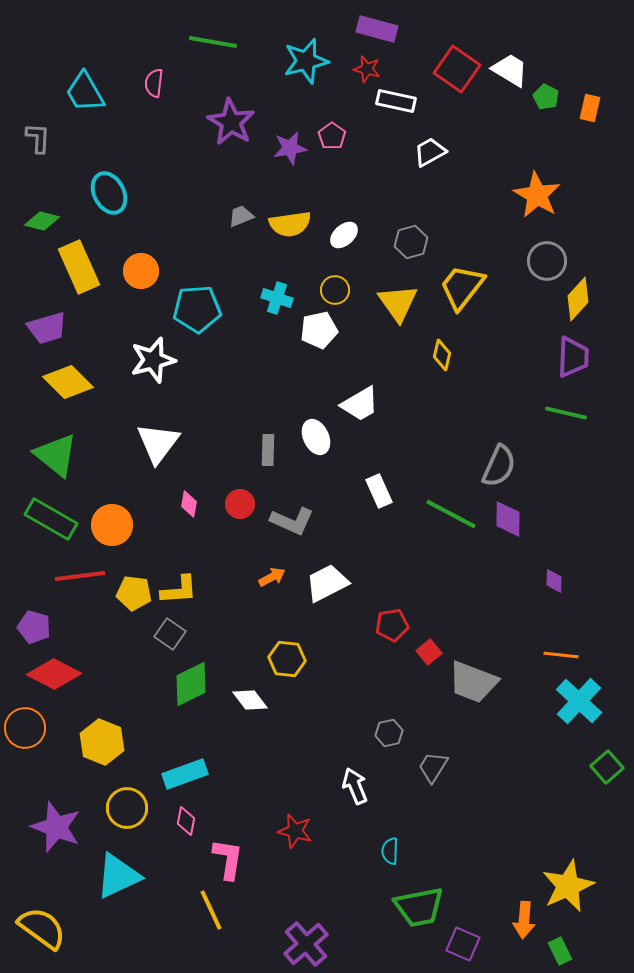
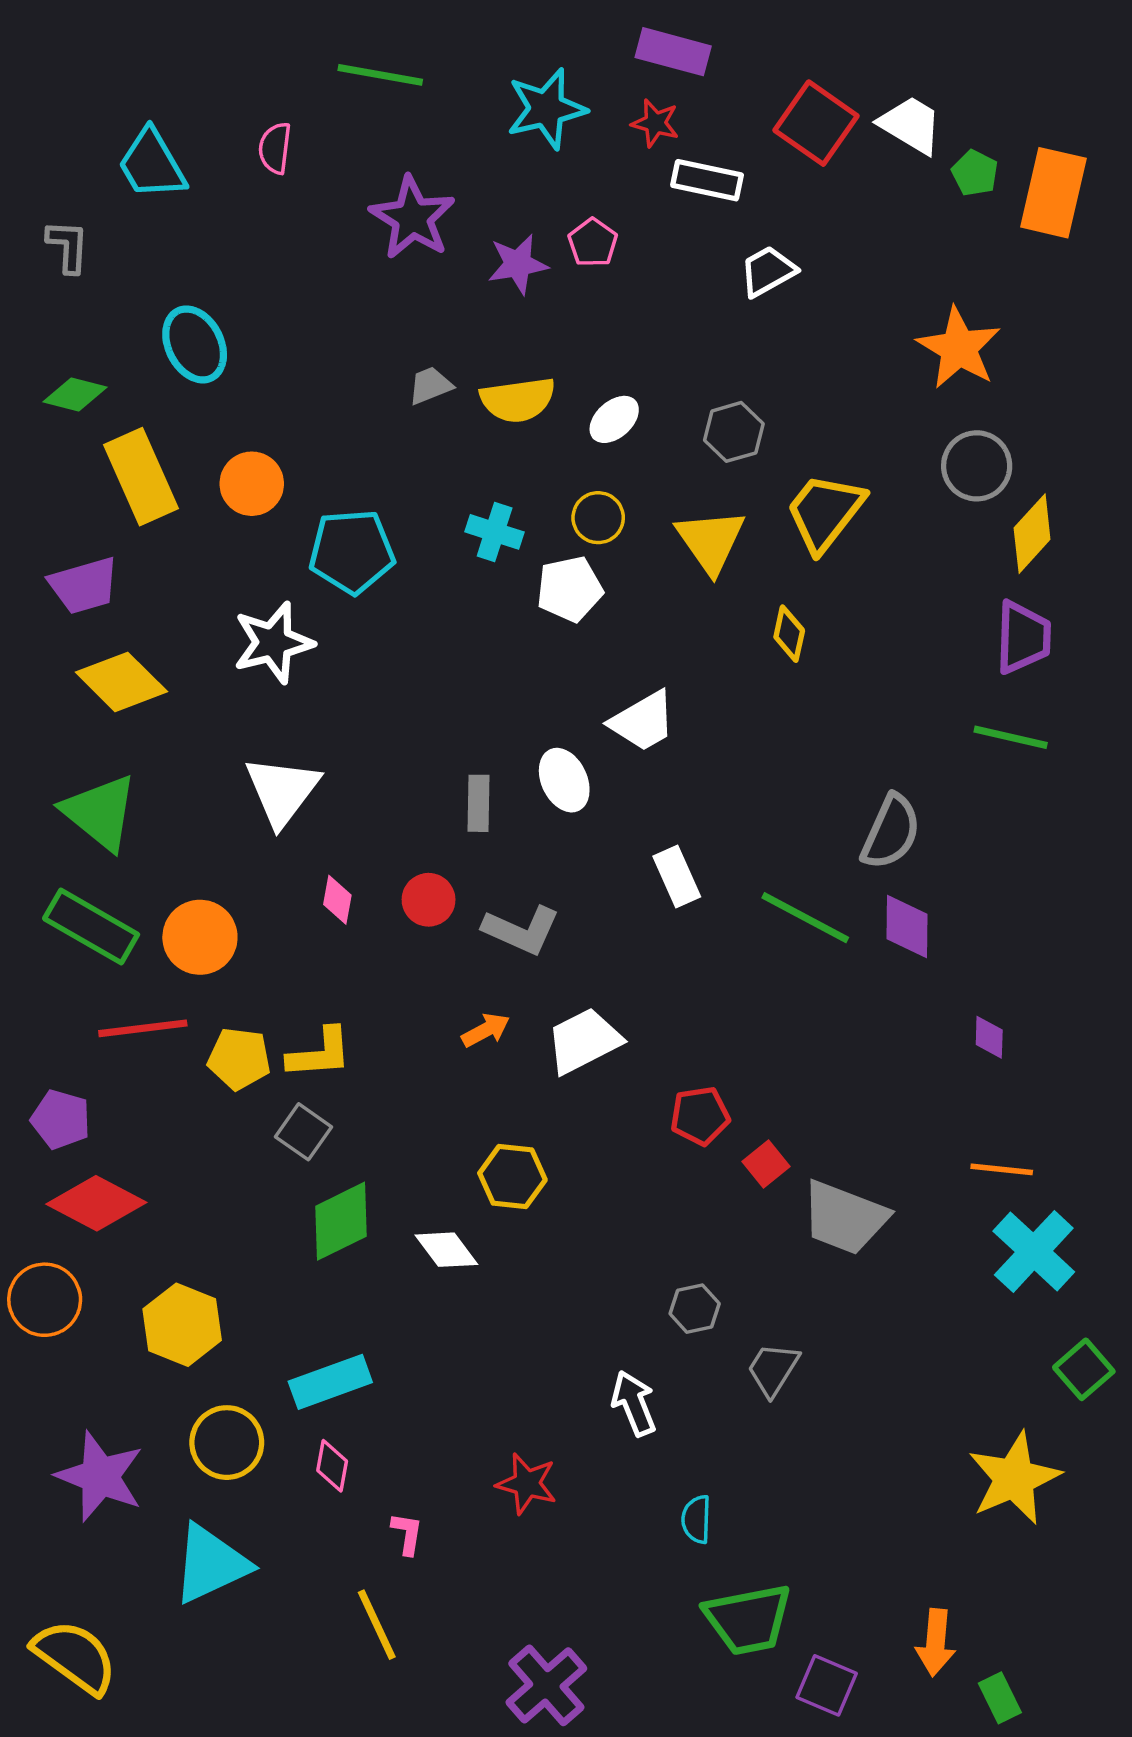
orange rectangle: (590, 108) -> (1053, 193), size x1.8
pink L-shape: (228, 859) -> (407, 1534), size x0.6
yellow star: (568, 886) -> (1014, 1478), moved

